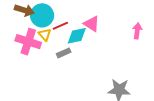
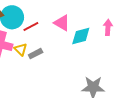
yellow triangle: (45, 35) -> (21, 49), moved
cyan diamond: (77, 36) -> (81, 36), moved

